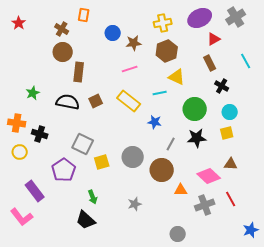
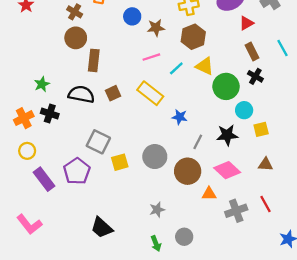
brown rectangle: (210, 63) -> (252, 51), moved
cyan line: (160, 93) -> (176, 68), moved, turned -32
green circle: (195, 109) -> (226, 86), moved
cyan circle: (230, 112) -> (244, 110), moved
orange cross: (17, 123) -> (24, 118), turned -36
black cross: (40, 134) -> (50, 114), moved
pink diamond: (209, 176) -> (227, 170), moved
purple rectangle: (35, 191) -> (44, 179), moved
green arrow: (93, 197) -> (156, 244), moved
gray circle: (178, 234) -> (184, 237), moved

